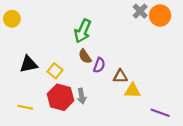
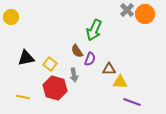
green arrow: (83, 31) -> (94, 30), moved
gray arrow: (82, 96) -> (74, 75), moved
purple line: (160, 113) -> (132, 102), moved

